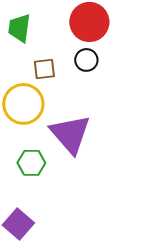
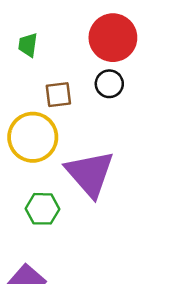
green trapezoid: (19, 28) -> (28, 45), size x0.7

